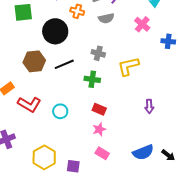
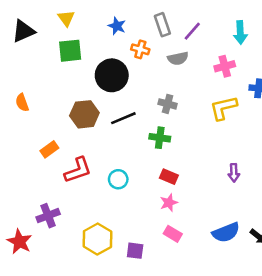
pink cross: (142, 24) -> (225, 66), turned 35
yellow L-shape: (128, 66) -> (223, 108), moved
red L-shape: (29, 104) -> (78, 170), turned -50

